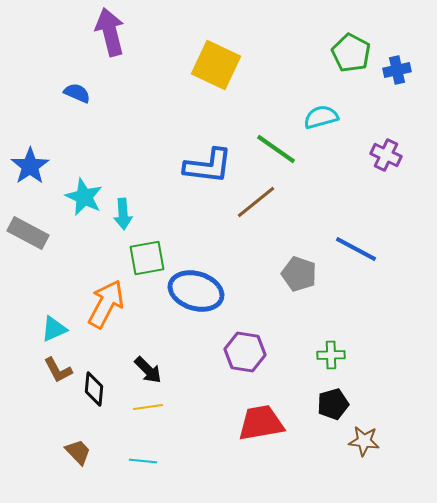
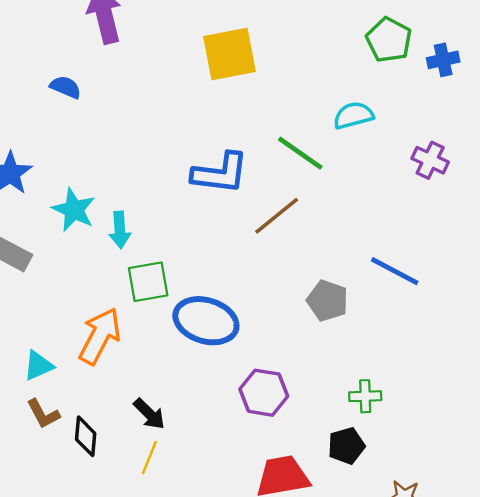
yellow square: (216, 65) -> (230, 54), turned -36
black pentagon: (333, 404) -> (346, 446), moved
yellow line: (148, 407) -> (149, 458), turned -60

